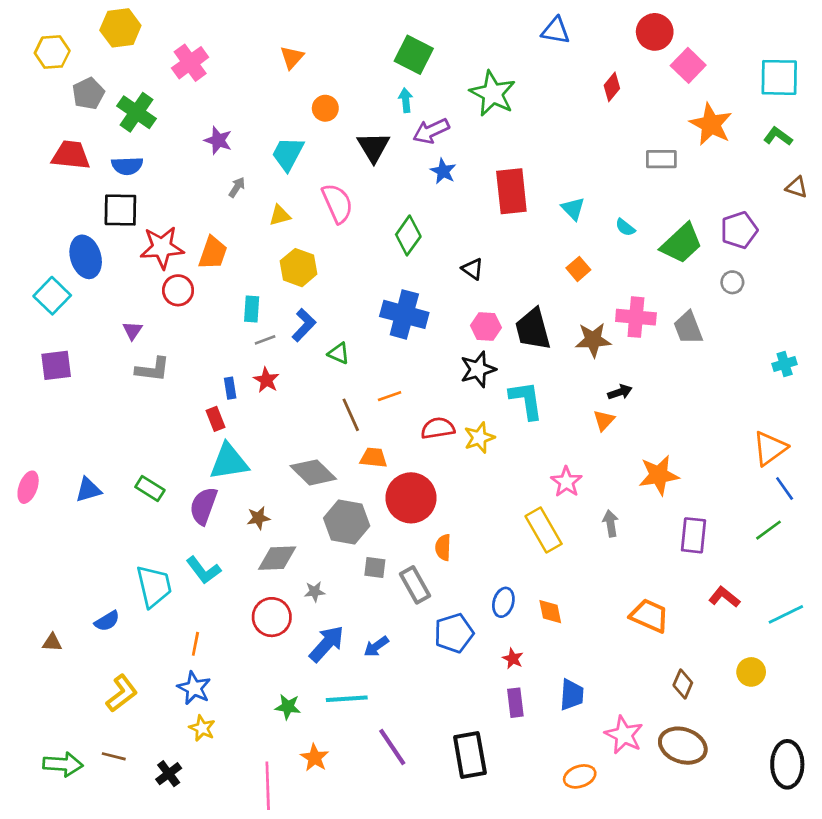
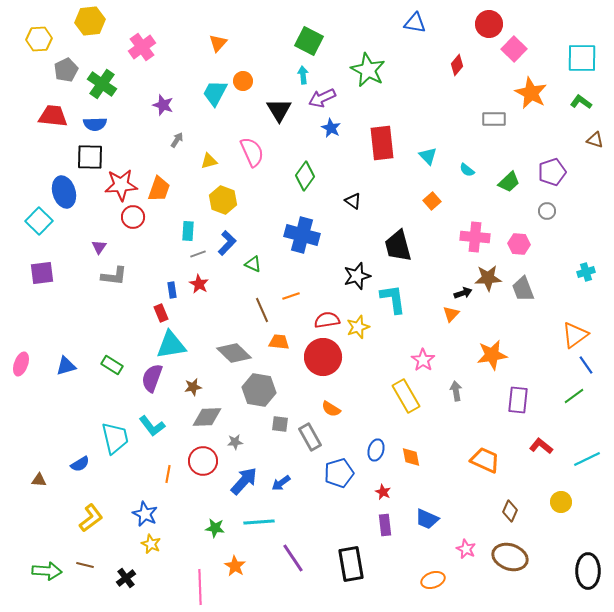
cyan trapezoid: (288, 154) -> (215, 93), moved
green trapezoid: (681, 243) -> (509, 182), size x0.7
pink hexagon: (486, 326) -> (519, 244), moved
gray trapezoid: (688, 328) -> (523, 289), moved
brown star: (593, 340) -> (488, 278), moved
red circle: (411, 498) -> (323, 357), moved
orange semicircle: (443, 547) -> (331, 409), turned -60
orange line: (195, 644) -> (168, 474), moved
blue trapezoid: (572, 695) -> (427, 519), turned 110
pink star: (624, 735) -> (466, 549), size x0.7

